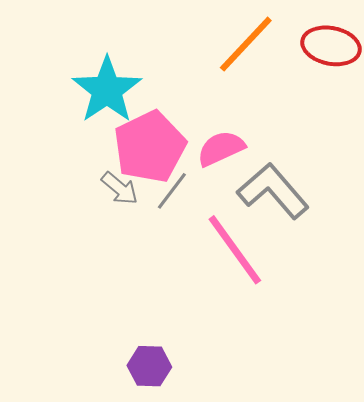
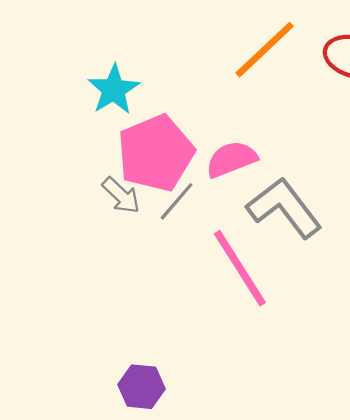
cyan star: (107, 90) -> (114, 90), size x0.7

